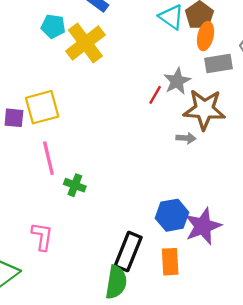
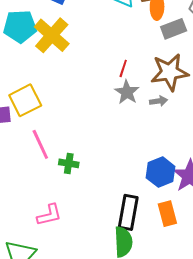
cyan pentagon: (53, 26) -> (20, 26), size x1.5
gray star: (177, 81) -> (127, 92), moved
pink L-shape: (42, 236) -> (49, 215), turned 80

